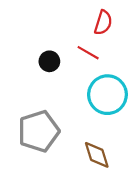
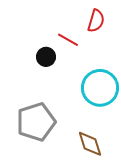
red line: (88, 53) -> (68, 40), moved

